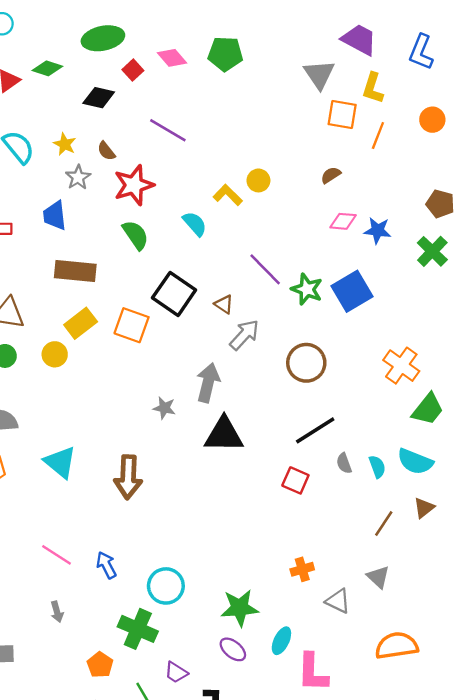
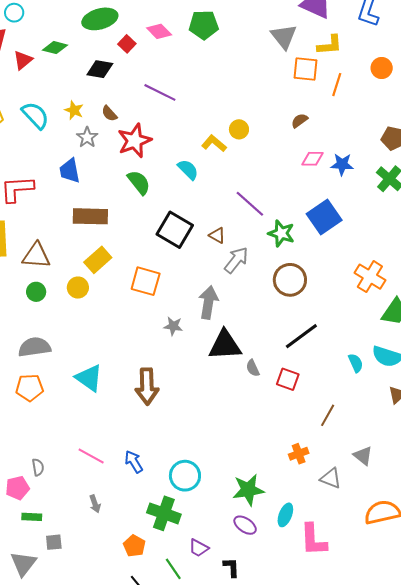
yellow L-shape: (373, 88) -> (330, 45), turned -108
green star: (307, 289) -> (281, 233), moved
orange square: (132, 325) -> (146, 281), moved
gray semicircle: (344, 463) -> (253, 368), moved
brown line: (384, 524) -> (328, 415), moved

